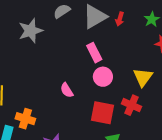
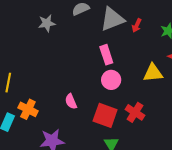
gray star: (31, 31) -> (47, 23), size x0.7
yellow triangle: (143, 77) -> (153, 73), moved, turned 40
pink semicircle: (67, 90) -> (71, 101), moved

